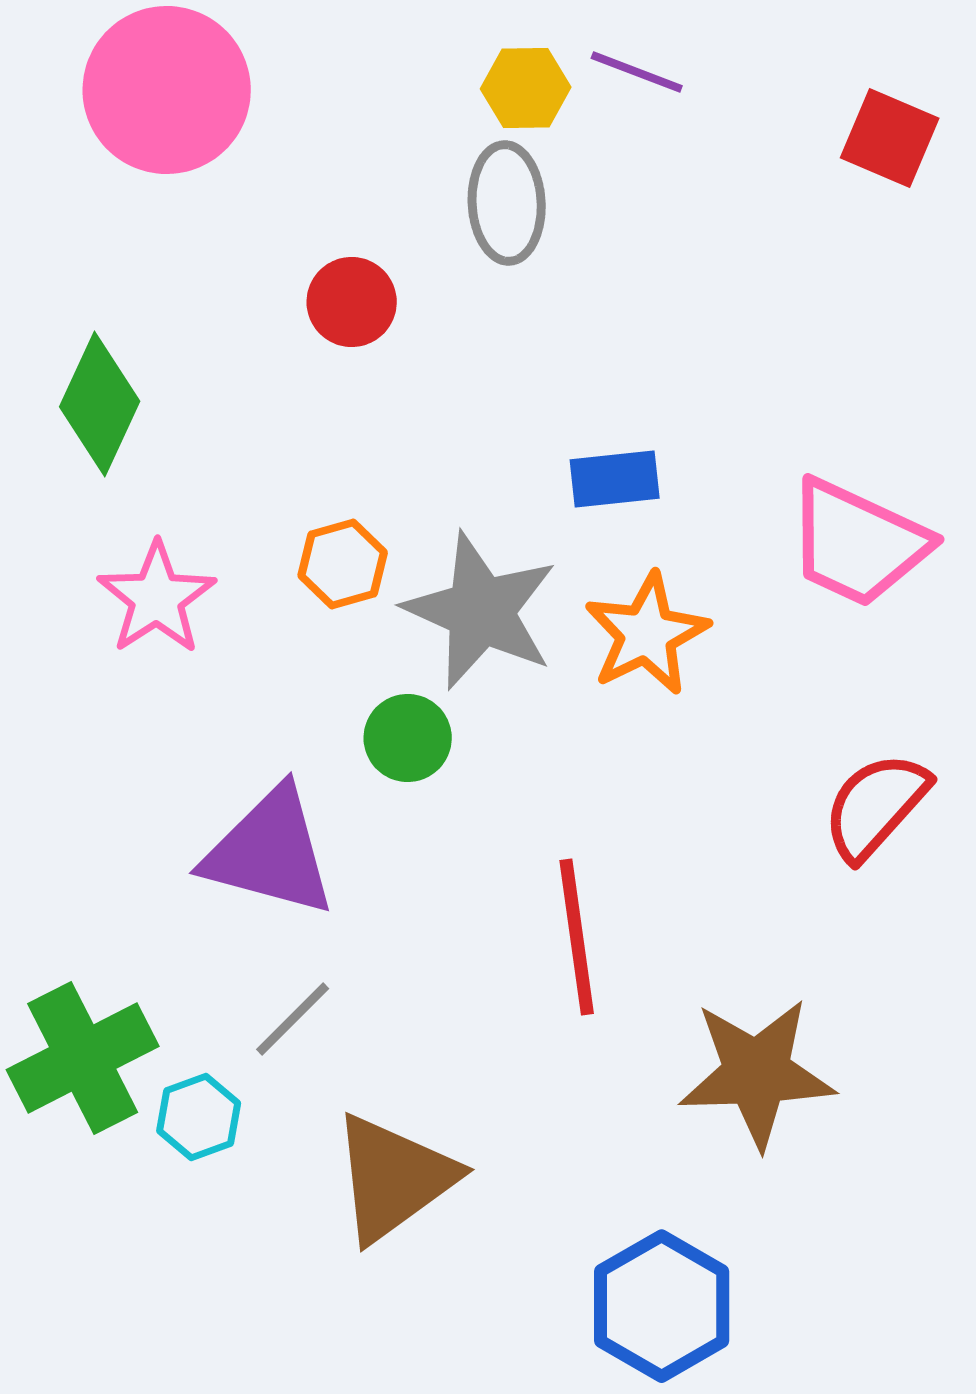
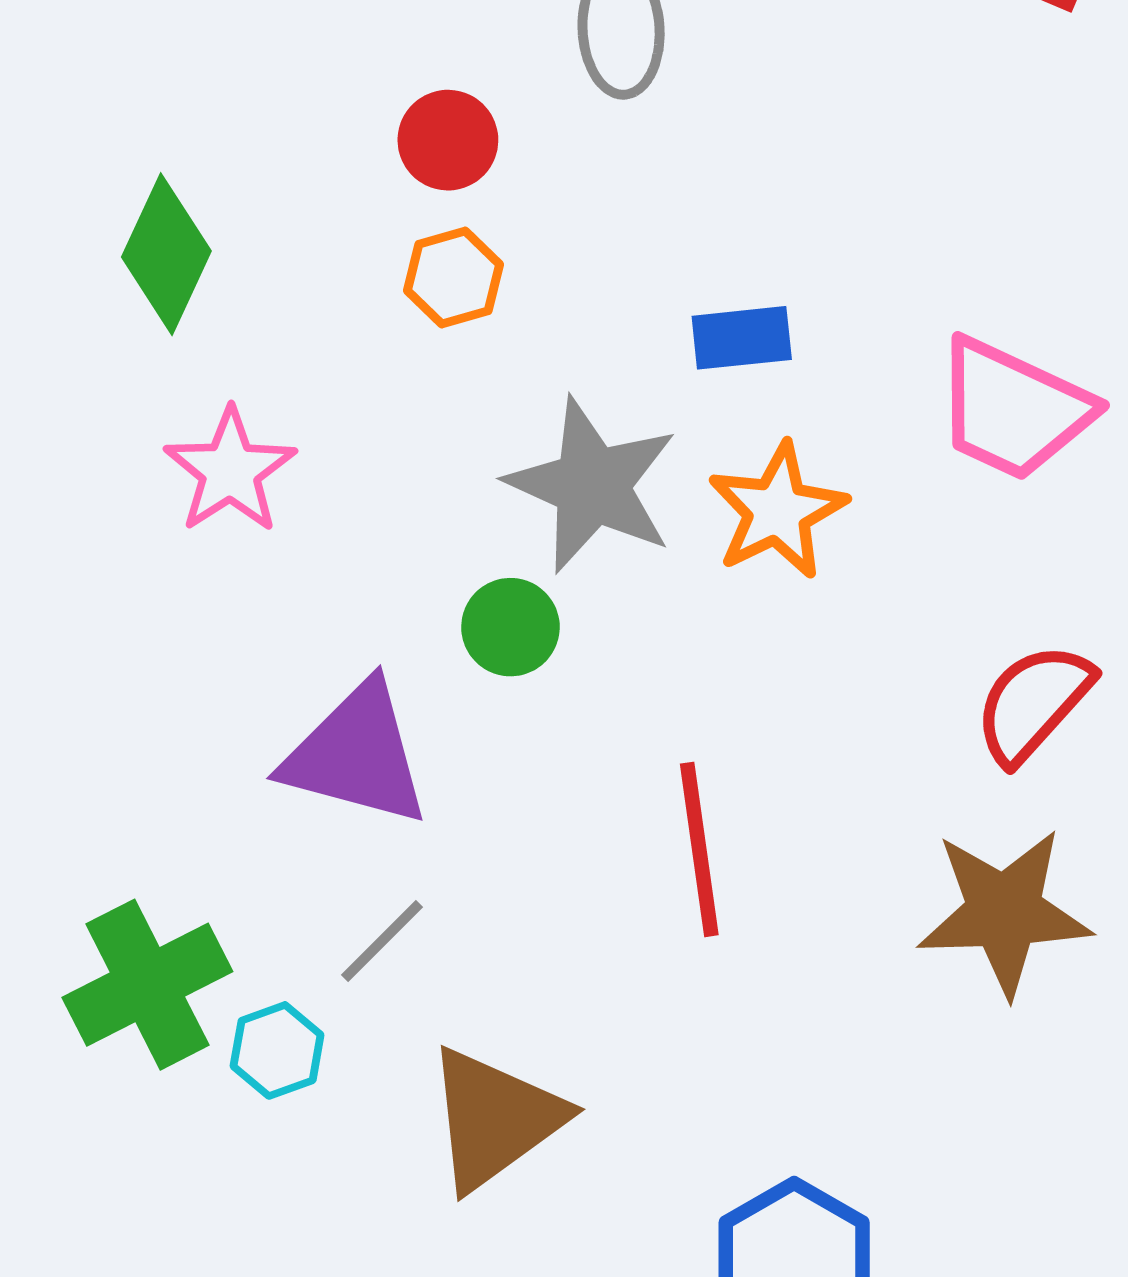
orange hexagon: (343, 564) -> (454, 278), moved
brown star: (757, 1073) -> (1004, 912), moved

